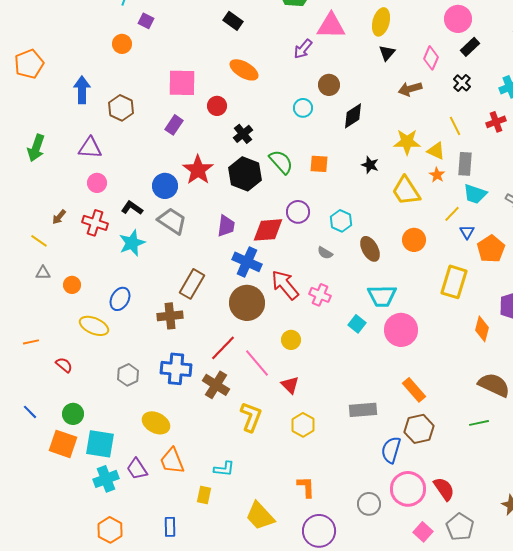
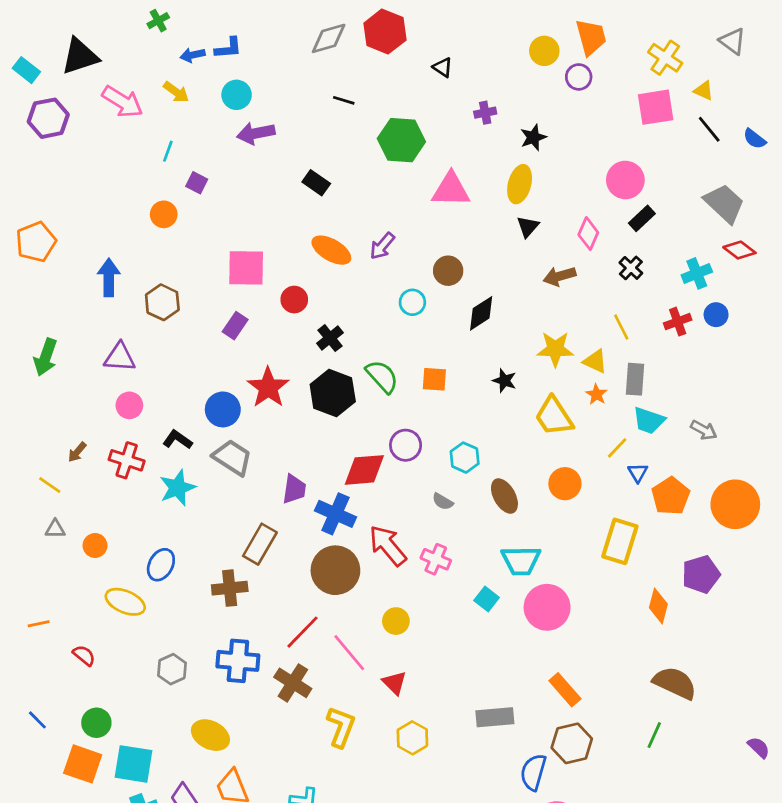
purple arrow: (303, 49) -> (382, 246), moved
purple trapezoid: (226, 226) -> (294, 489), moved
green line: (479, 423) -> (654, 735), turned -54

